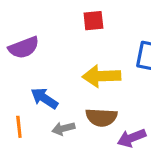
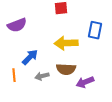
blue arrow: (44, 98) -> (30, 57), turned 102

